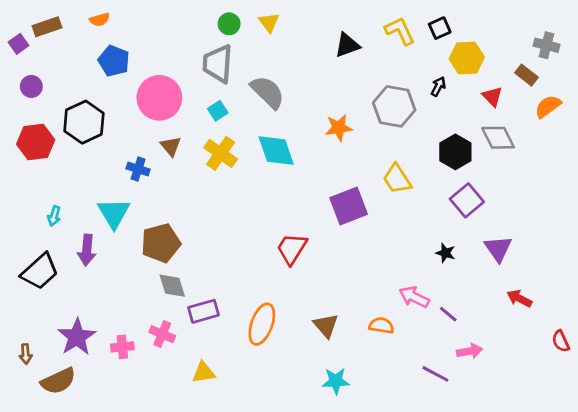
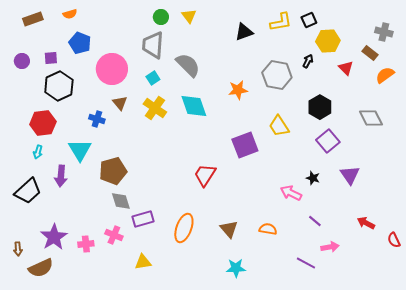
yellow L-shape: (400, 31) -> (281, 22), turned 105
purple square: (18, 44) -> (51, 58), moved, turned 32
gray diamond: (498, 138) -> (371, 118), moved
red hexagon: (36, 142) -> (43, 123), moved
pink arrow: (414, 297) -> (291, 193), moved
red arrow: (519, 299) -> (366, 223), moved

